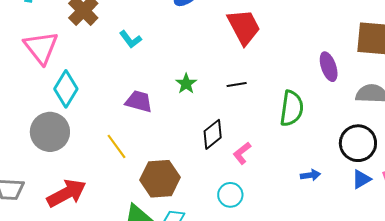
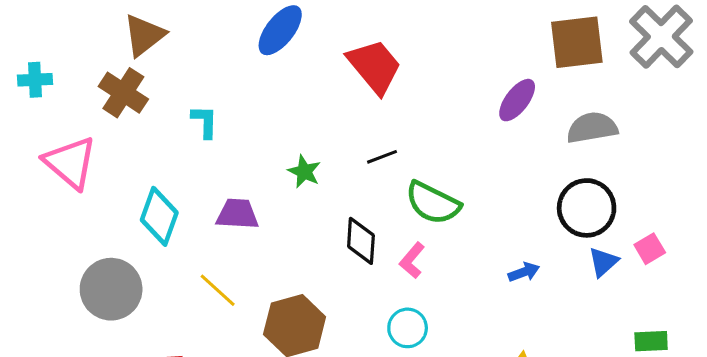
cyan L-shape: (130, 39) -> (205, 122), turned -130
purple ellipse: (329, 67) -> (517, 100), turned 68
cyan diamond: (66, 89) -> (159, 216), moved
green semicircle: (292, 108) -> (433, 203), moved, turned 120
black diamond: (213, 134) -> (361, 241), turned -36

